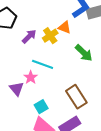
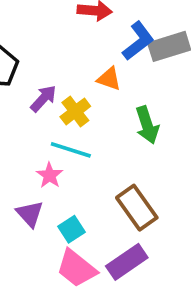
yellow cross: (50, 36) -> (75, 111), moved
green arrow: (84, 53) -> (147, 125), turned 30
purple triangle: (17, 89) -> (30, 214), moved

